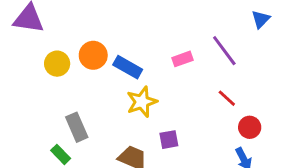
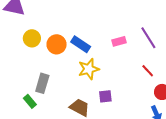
orange circle: (93, 55) -> (57, 44), moved
gray rectangle: (77, 127) -> (42, 83), turned 36

